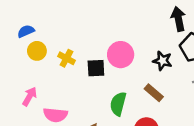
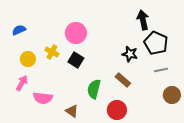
yellow circle: (37, 51) -> (28, 59), moved
pink circle: (121, 55) -> (76, 33), moved
black square: (96, 68) -> (76, 60), turned 35

